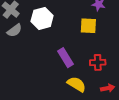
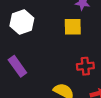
purple rectangle: (65, 58) -> (17, 66), moved

